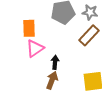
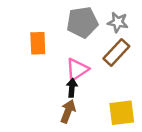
pink triangle: (35, 48) -> (77, 69), moved

